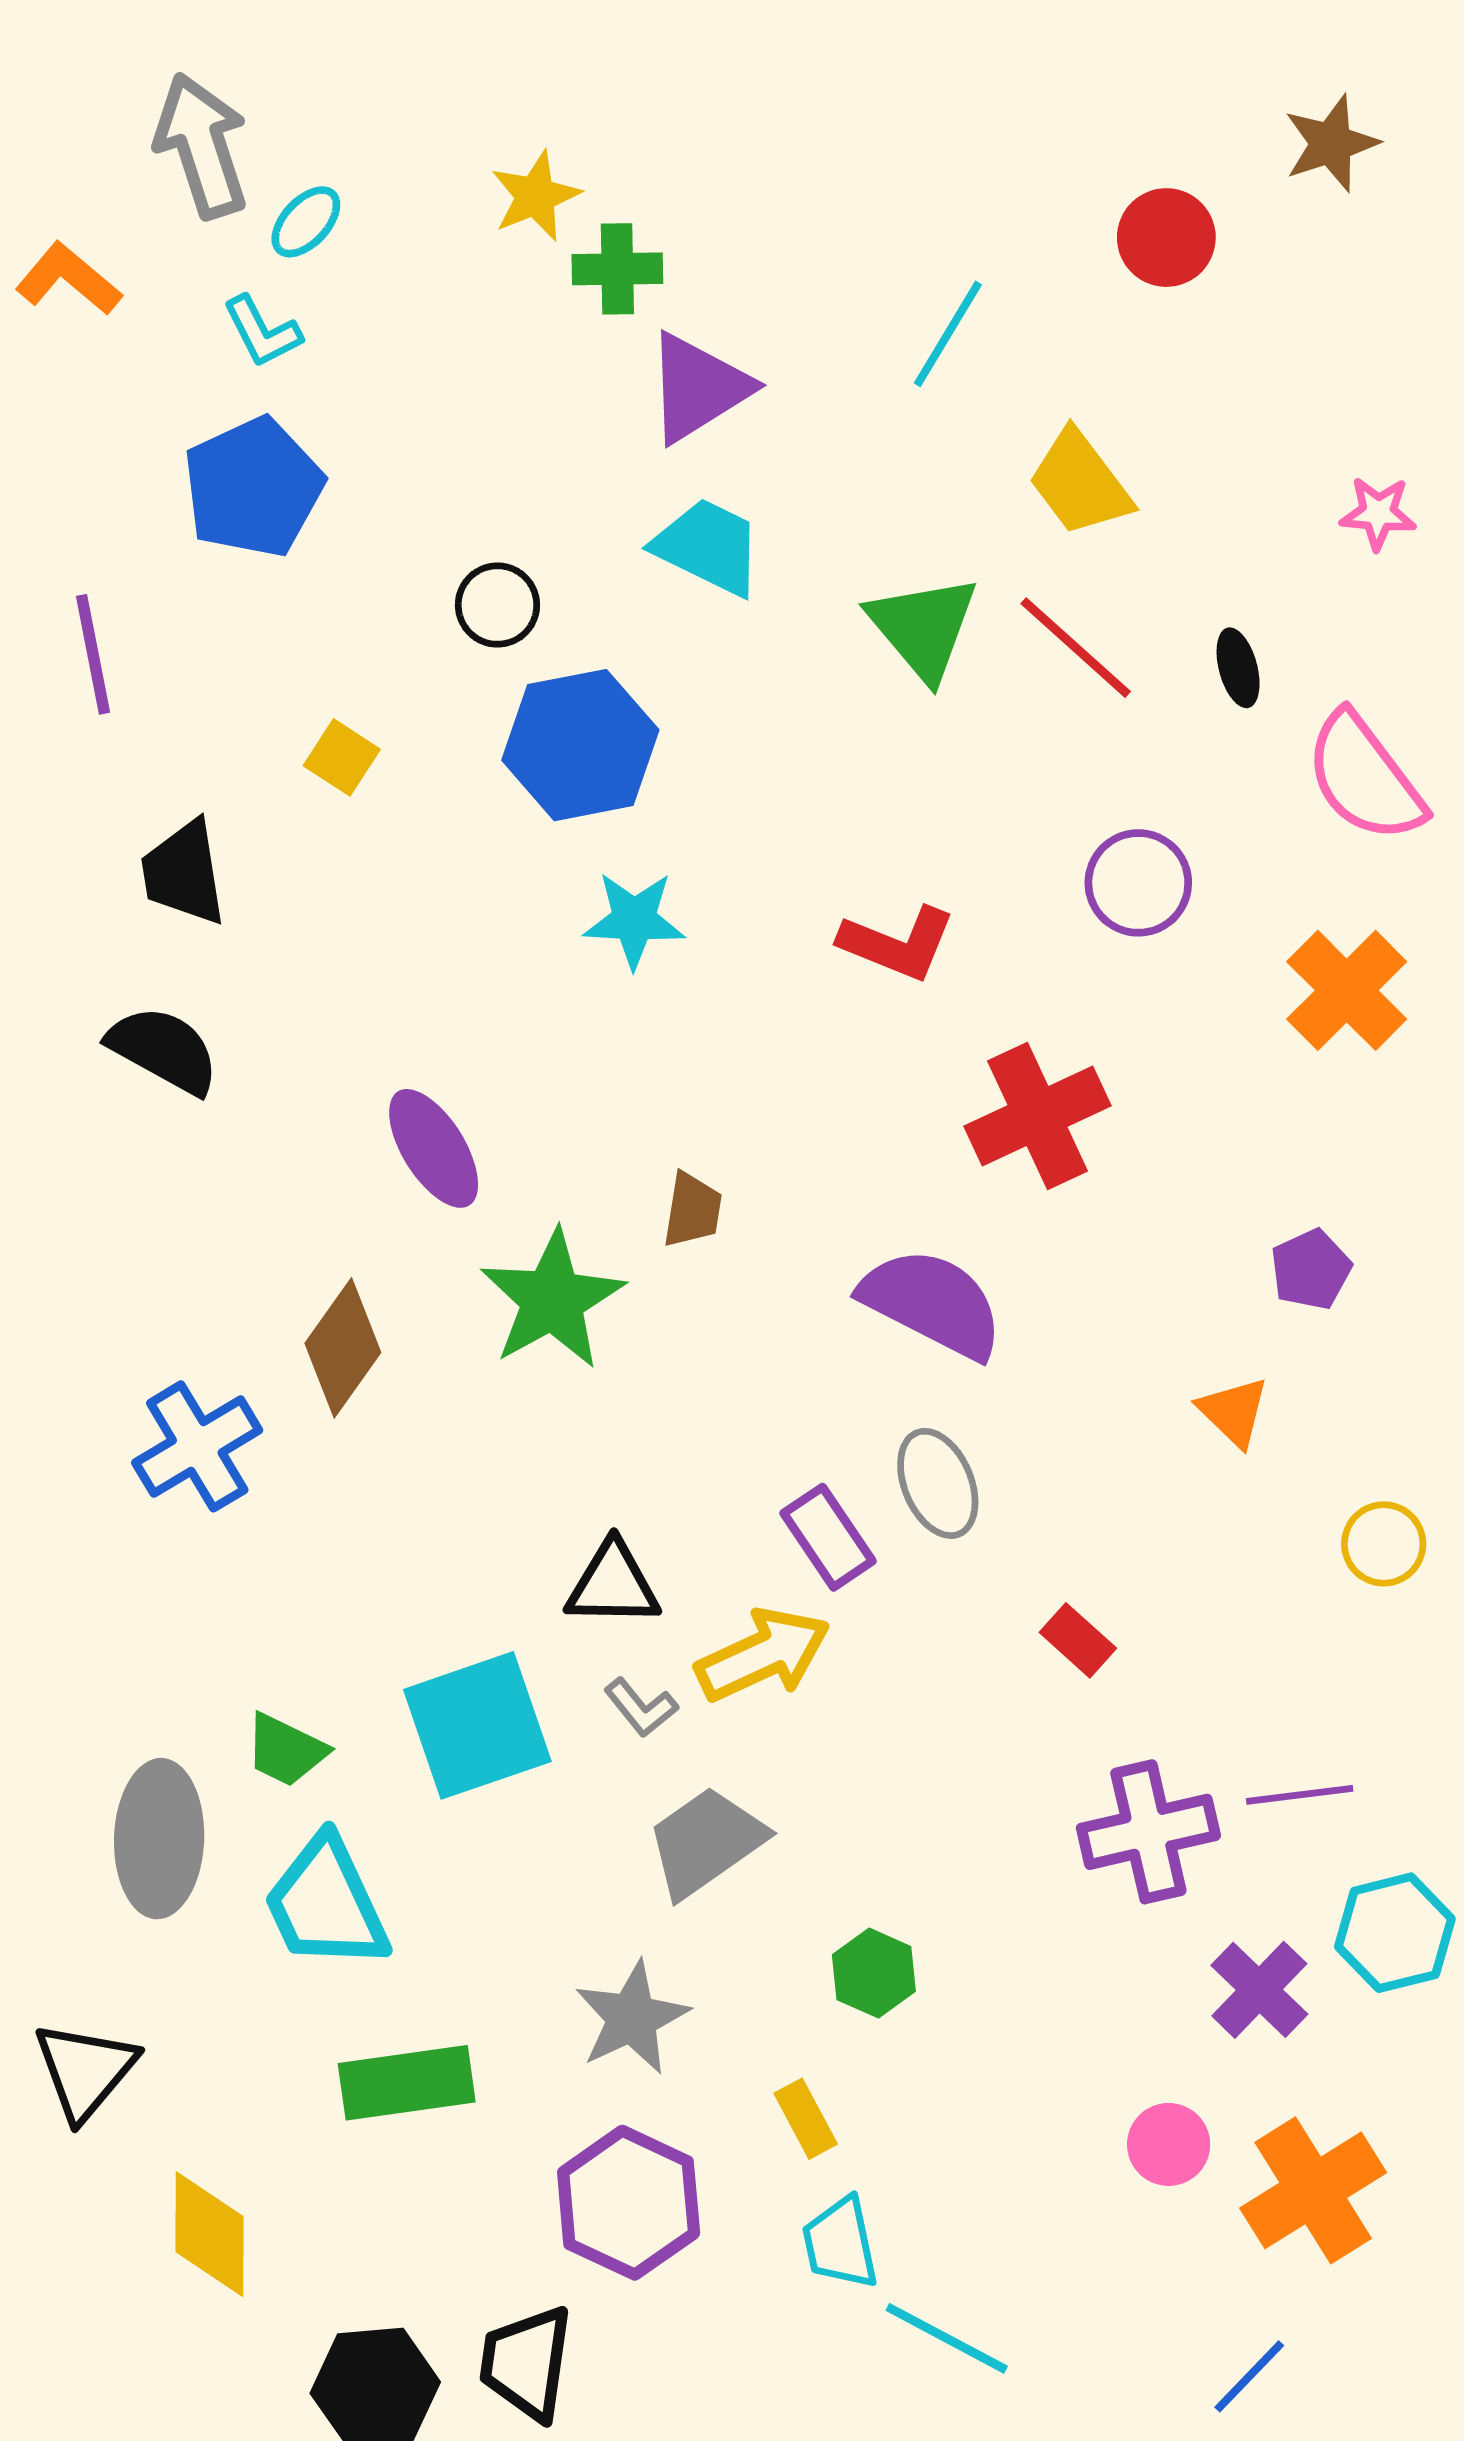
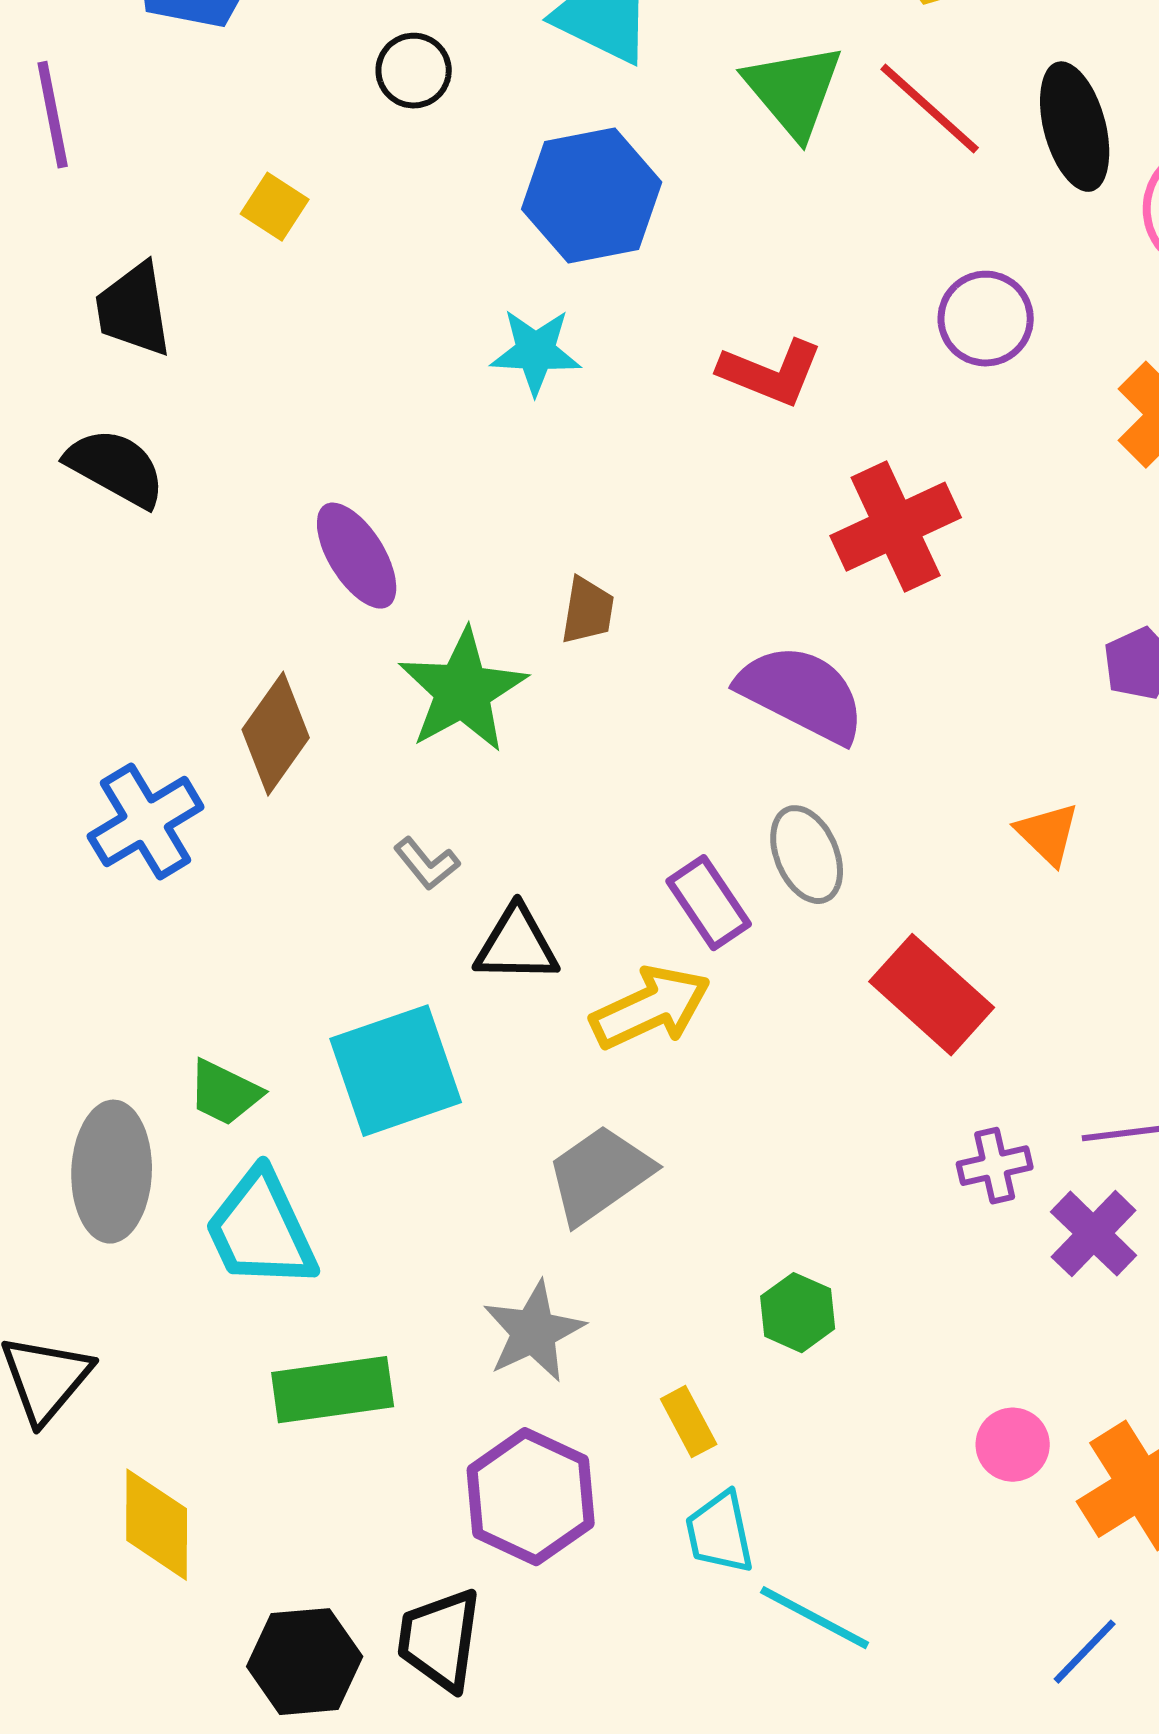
black ellipse: (1238, 668) -> (1075, 127), size x1.8
blue hexagon: (580, 745) -> (592, 196), moved
orange triangle: (1234, 1412) -> (1048, 834), moved
red rectangle: (1078, 1640) -> (932, 995), size x1.8
gray L-shape: (641, 1707) -> (427, 864), moved
purple cross: (1148, 1832) -> (995, 1166), size x0.6
green hexagon: (874, 1973) -> (798, 1313), moved
purple cross: (1259, 1990) -> (1094, 1234), moved

